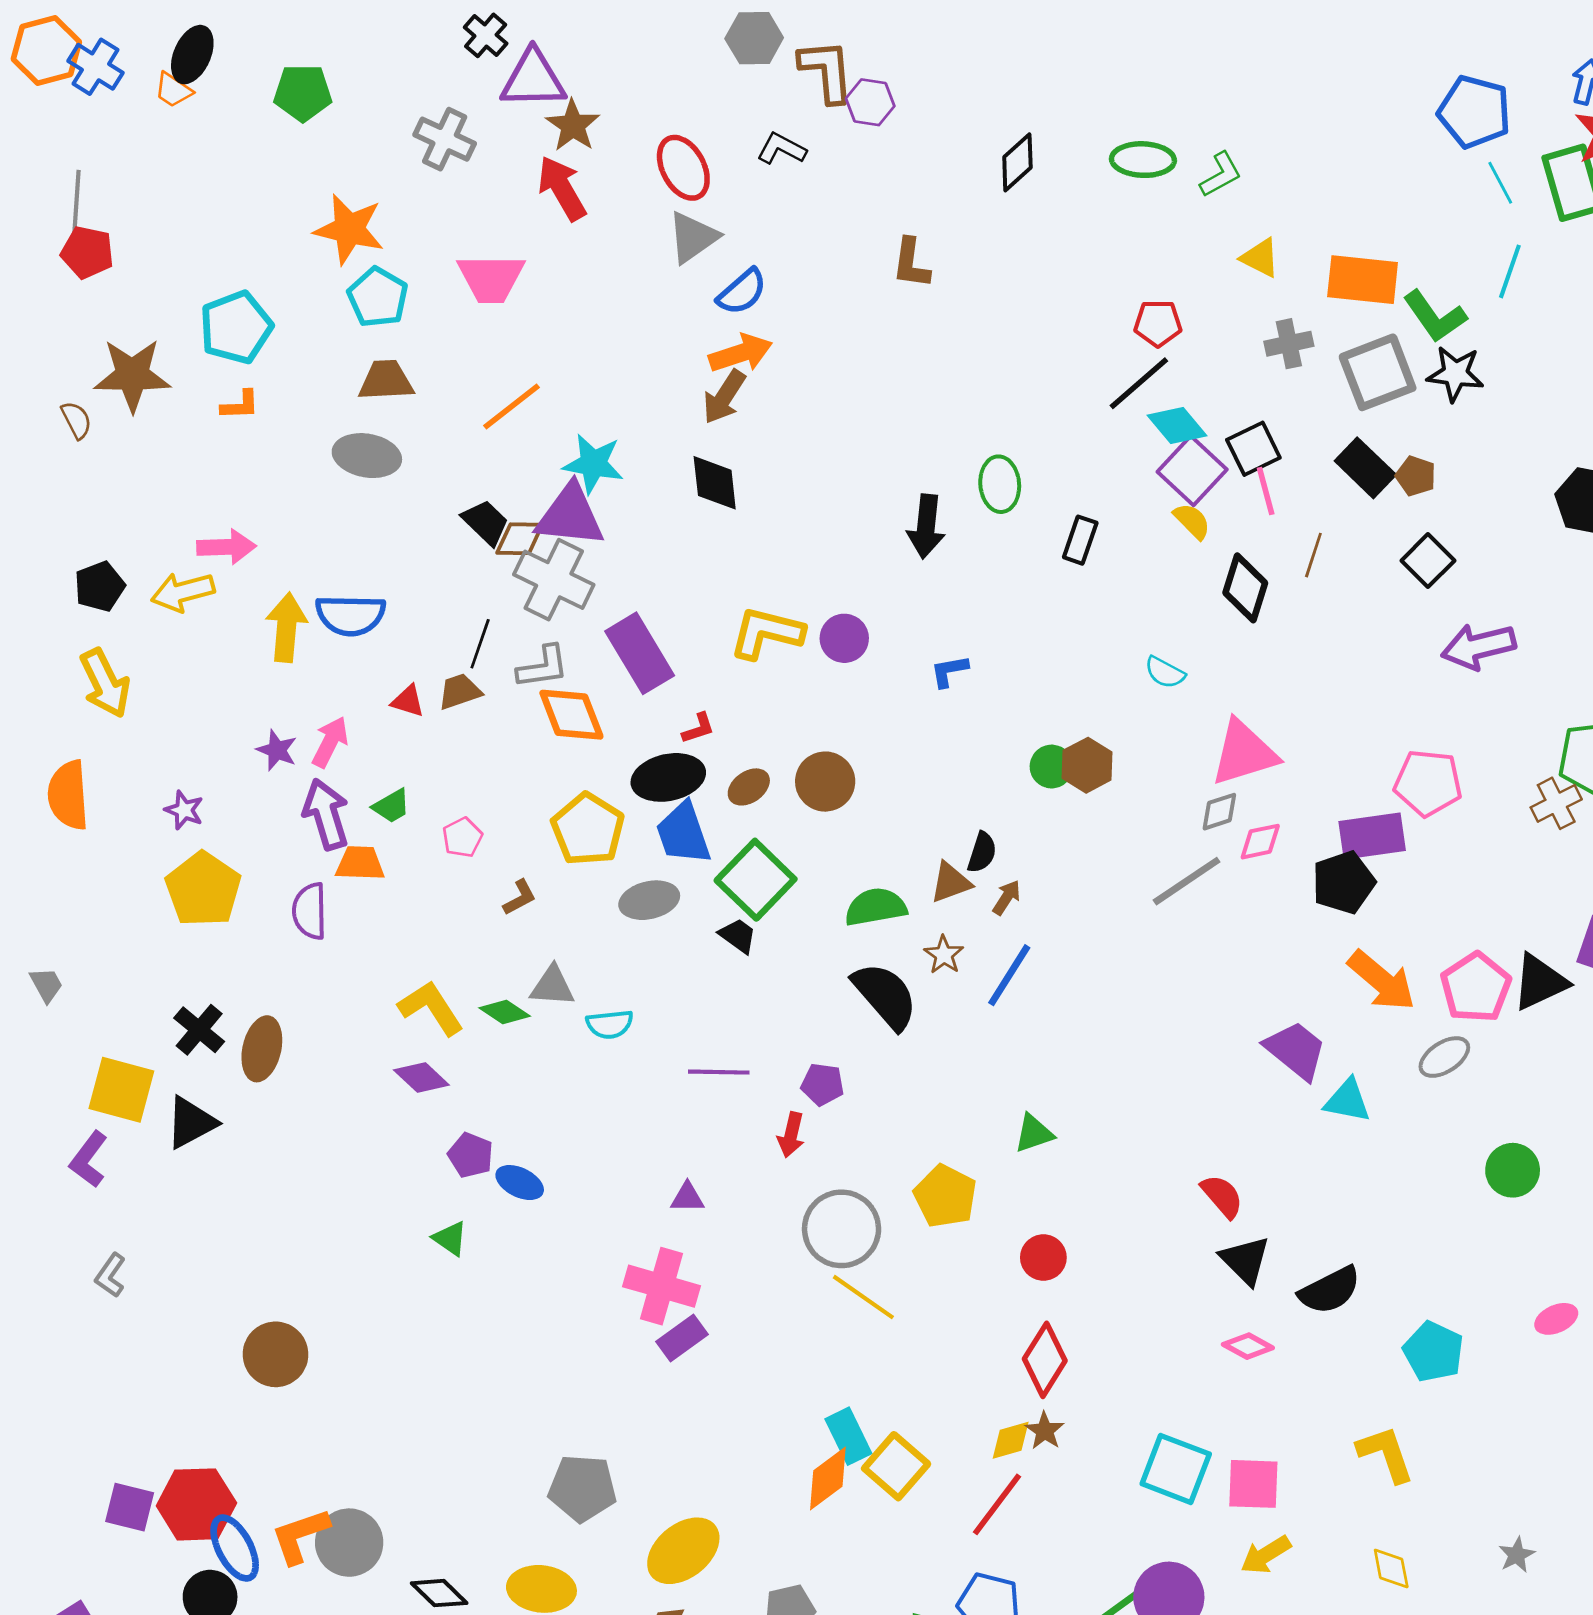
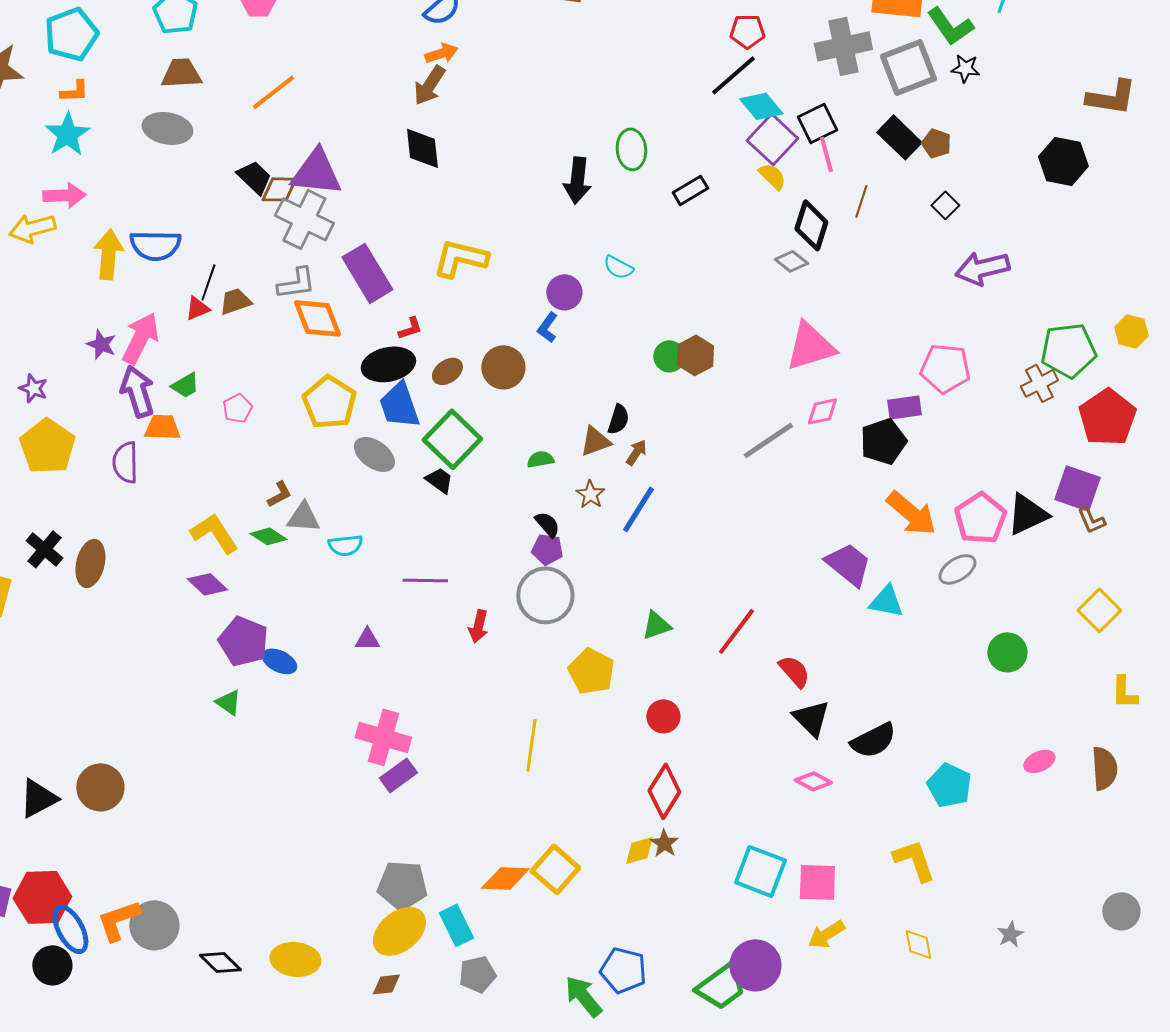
gray cross: (1289, 344) -> (843, 46), size x1.6
orange arrow: (741, 353) -> (441, 53), size x0.7
black star: (1455, 374) -> (965, 68), size x0.7
cyan star: (593, 464) -> (67, 134), moved, turned 30
black rectangle: (1080, 540) -> (690, 190), turned 40
black square: (1428, 561) -> (945, 205), size x0.7
purple circle: (844, 638) -> (564, 292), moved
black line: (480, 644) -> (208, 282), moved
blue L-shape: (949, 671) -> (547, 327), moved, turned -44
cyan semicircle: (1165, 672) -> (618, 267), moved
red triangle: (408, 701) -> (197, 308), turned -40
pink arrow: (330, 742) -> (140, 338), size x1.4
gray diamond: (1219, 812) -> (791, 261), moved, turned 56
purple rectangle: (1372, 836) -> (904, 407), size x0.7
brown L-shape: (520, 897) -> (279, 494), moved
gray ellipse: (649, 900) -> (374, 454), turned 48
green semicircle: (876, 907) -> (540, 459), size x0.6
black semicircle: (885, 996) -> (547, 524), size x0.5
purple pentagon: (822, 1084) -> (547, 549), moved
black triangle: (191, 1122) -> (38, 798), moved
purple pentagon: (471, 1155) -> (243, 641), size x1.5
purple triangle: (687, 1198) -> (367, 639), moved
gray circle: (842, 1229) -> (545, 595), moved
yellow line: (863, 1297) -> (531, 745), turned 63
cyan rectangle: (848, 1436) -> (456, 925), moved
orange diamond: (828, 1478) -> (505, 878), turned 39
gray pentagon: (582, 1488) -> (402, 885), moved
red line: (997, 1504) -> (736, 631), moved

